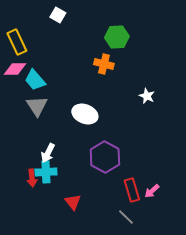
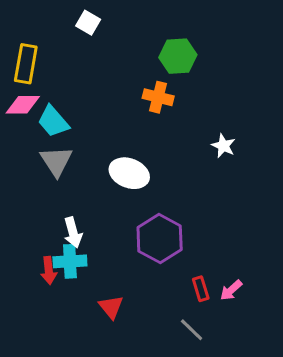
yellow rectangle: (17, 42) -> (26, 64), turned 35
white arrow: (48, 153) -> (73, 232), turned -42
red rectangle: (132, 190) -> (201, 289), size x0.7

